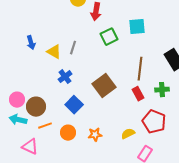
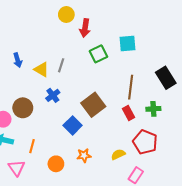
blue square: (74, 105) -> (73, 125), moved
brown circle: (36, 107) -> (23, 108), moved
orange line: (45, 126) -> (32, 146), turned -56
orange circle: (68, 133) -> (56, 164), moved
pink triangle: (30, 147) -> (17, 168), turned 30

